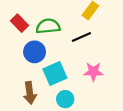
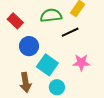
green semicircle: (48, 26) -> (51, 15), moved
cyan square: (55, 74) -> (47, 65), turned -30

